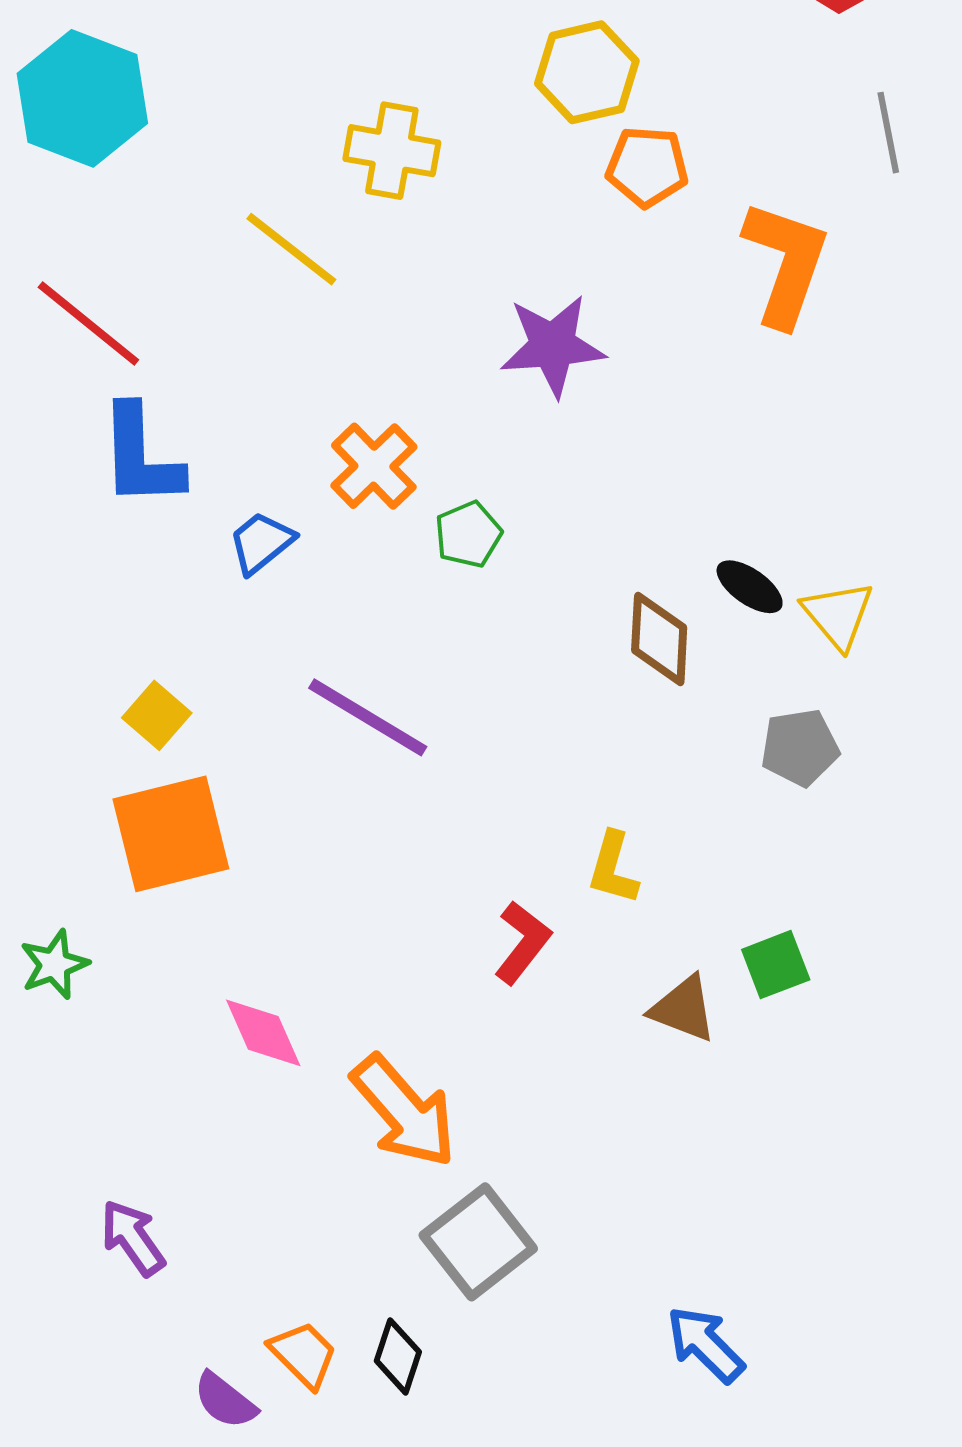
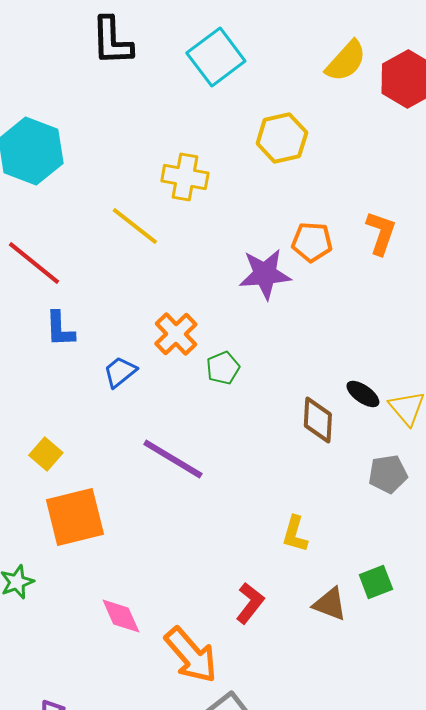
orange pentagon: (647, 167) -> (312, 242), moved
orange L-shape: (786, 263) -> (381, 233), size x0.7
blue L-shape: (141, 456) -> (60, 329), size x0.7
yellow square: (157, 715) -> (46, 454), moved
red L-shape: (522, 942) -> (250, 603), moved

